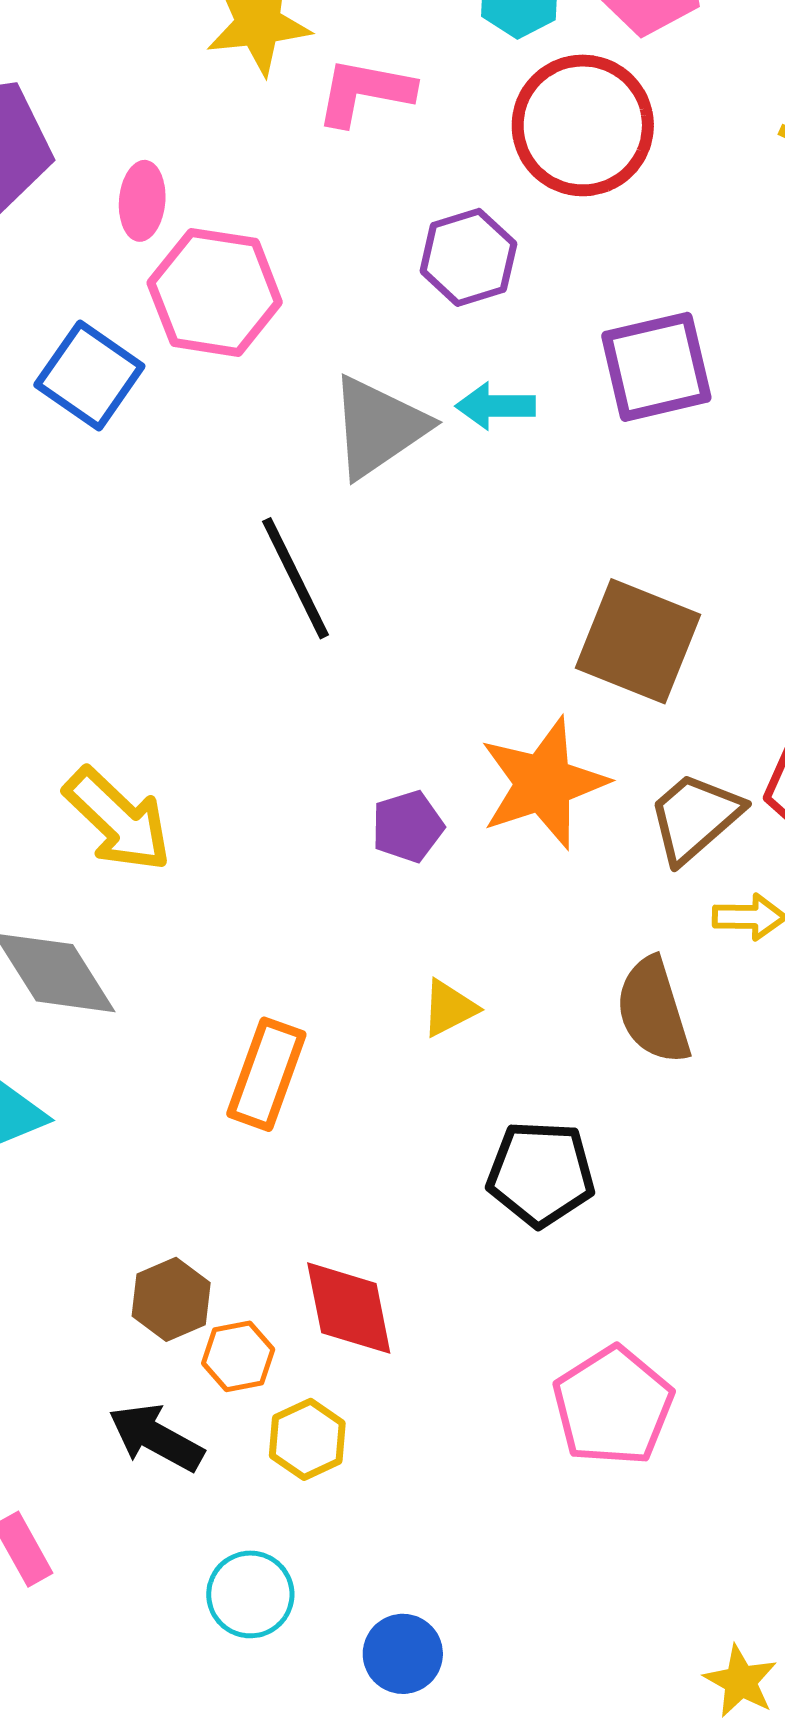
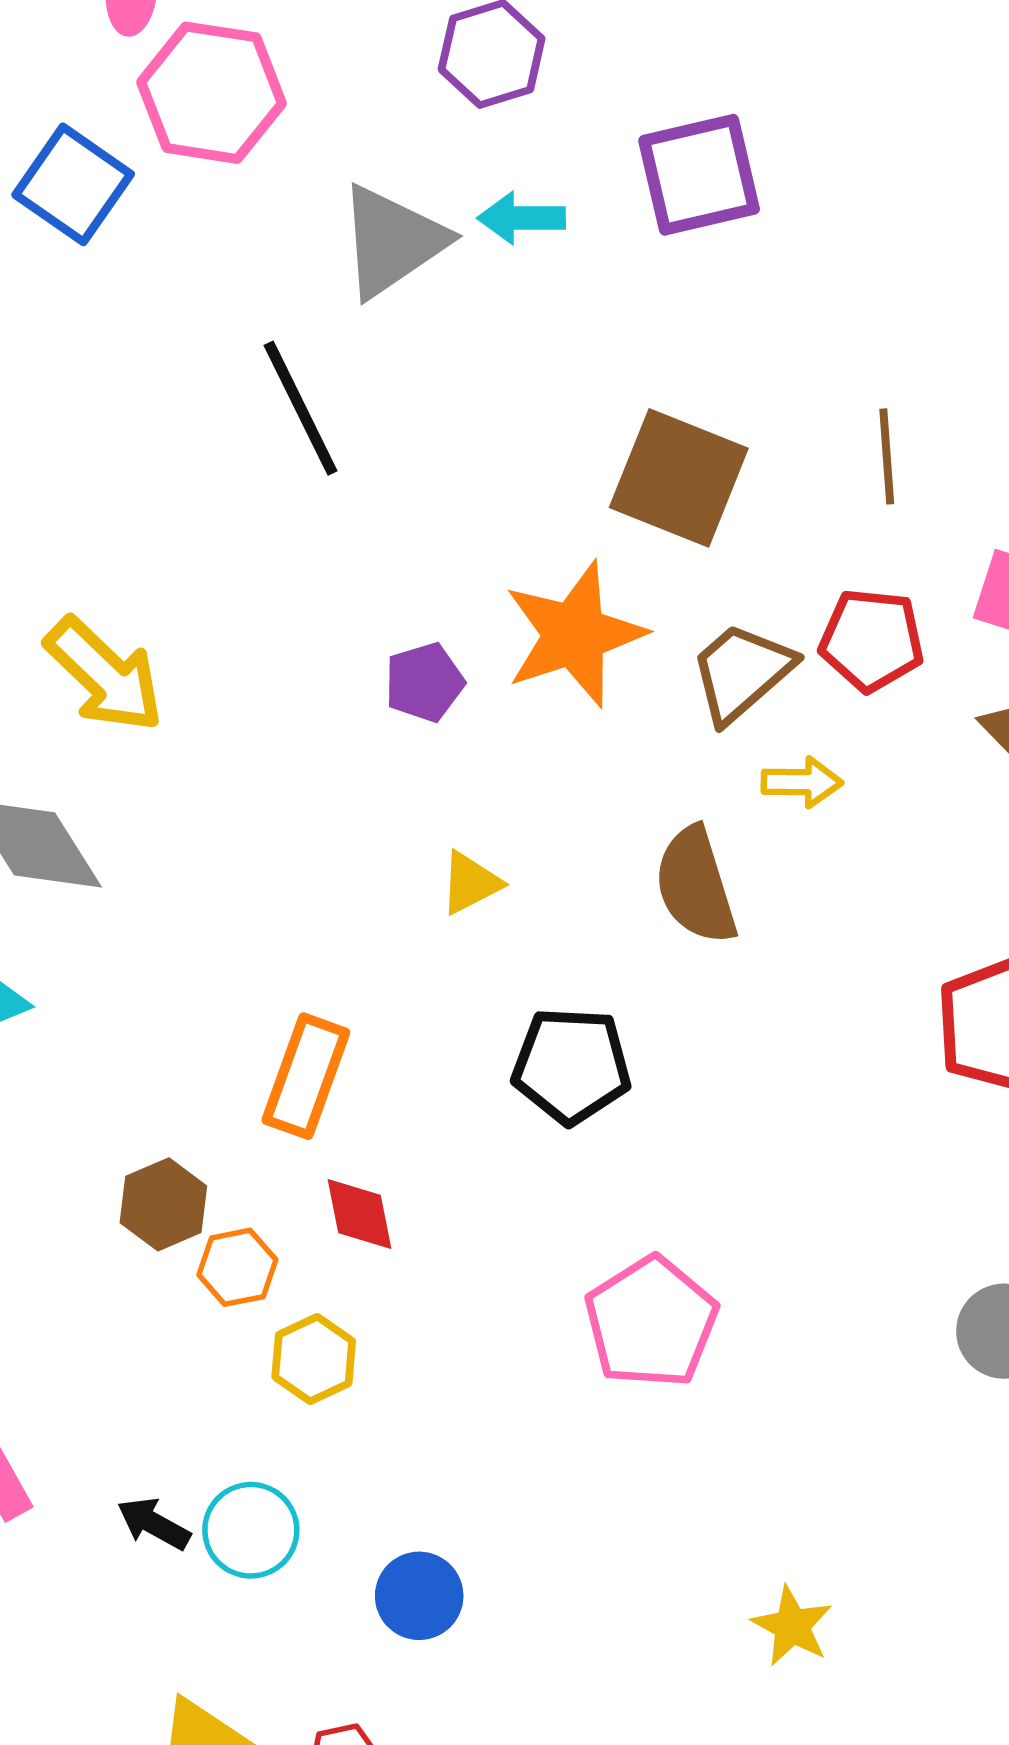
orange rectangle: (266, 1074) -> (306, 1076), moved
red diamond: (349, 1308) -> (360, 1214), size x0.7
black arrow: (156, 1438) -> (154, 1524), moved, size x0.7

